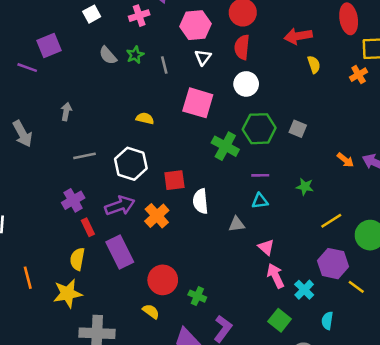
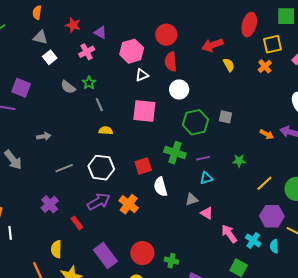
red ellipse: (349, 19) -> (249, 25), turned 35
purple square: (49, 45) -> (21, 88), turned -36
white triangle: (203, 57) -> (142, 75), turned 40
gray line: (164, 65) -> (99, 105), moved
gray arrow: (66, 112) -> (44, 136), turned 80
green cross: (225, 146) -> (175, 153), moved
red square: (174, 180) -> (143, 166), moved
purple cross: (73, 200) -> (50, 204), moved
pink triangle: (266, 247) -> (207, 213), moved
purple rectangle: (120, 252) -> (105, 256), moved
yellow semicircle: (77, 259) -> (56, 249), moved
cyan semicircle: (327, 321) -> (274, 246), moved

